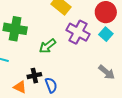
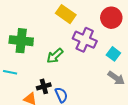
cyan square: (106, 34) -> (113, 54), moved

